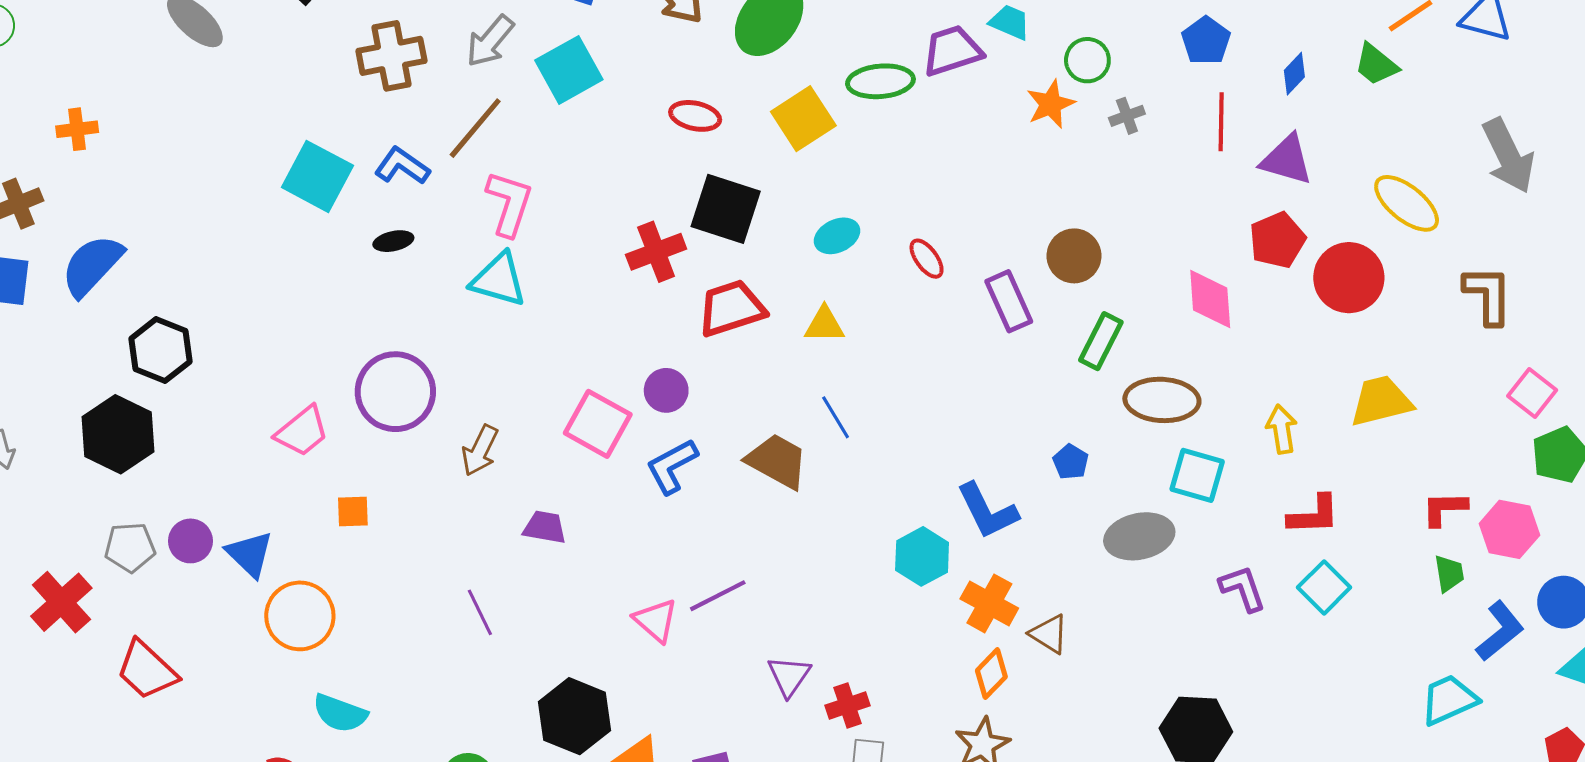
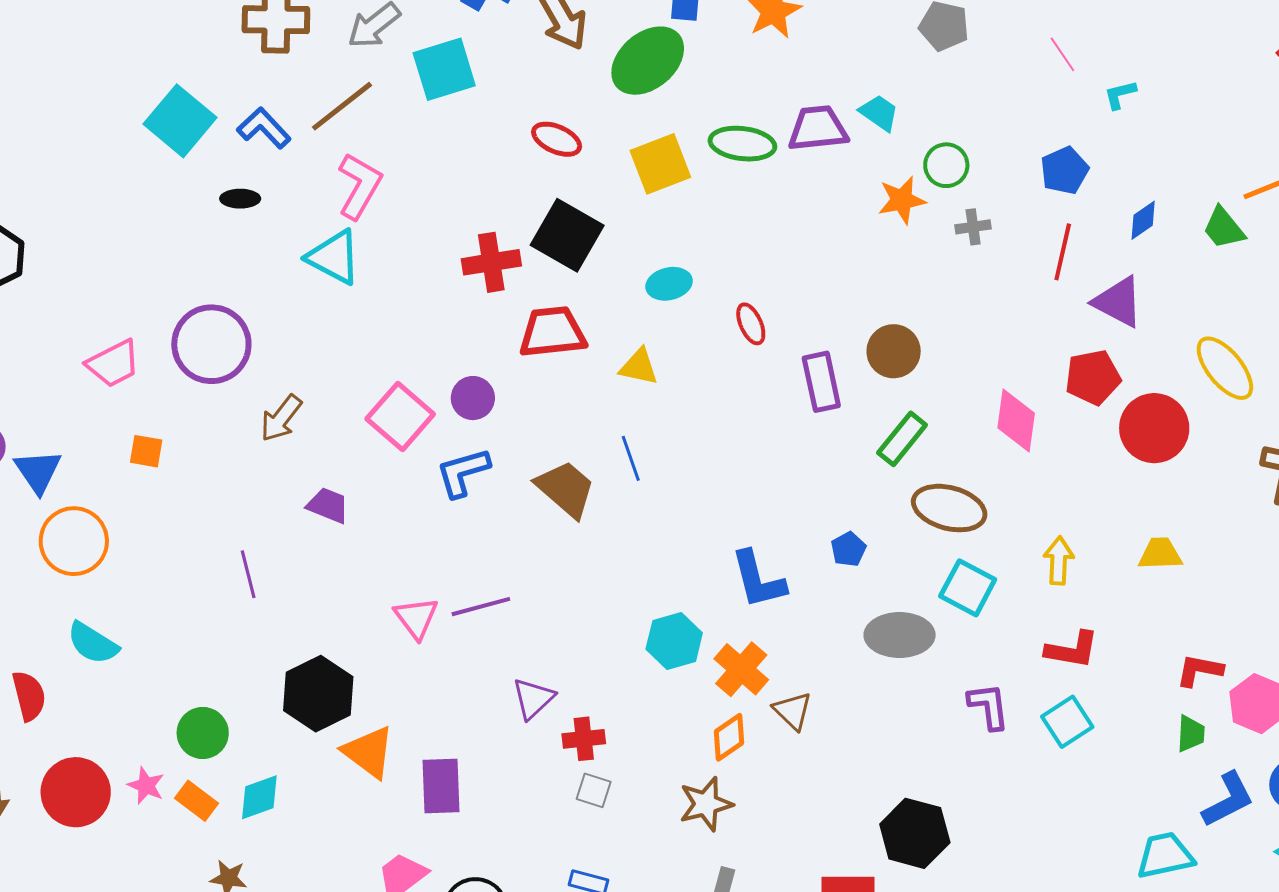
yellow trapezoid: (1381, 401) -> (1160, 554), size x0.7
cyan hexagon: (922, 556) -> (674, 641), moved

